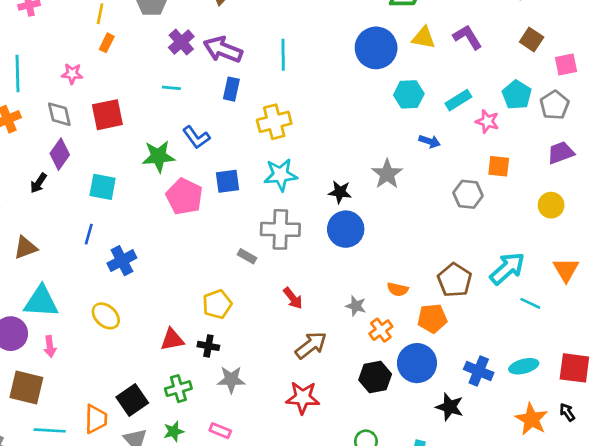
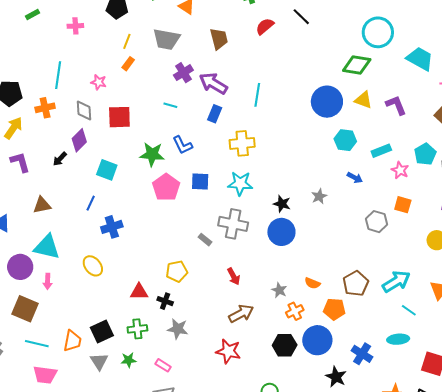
gray star: (387, 174) -> (319, 196), size x0.7
cyan ellipse: (524, 366) -> (398, 339), moved

